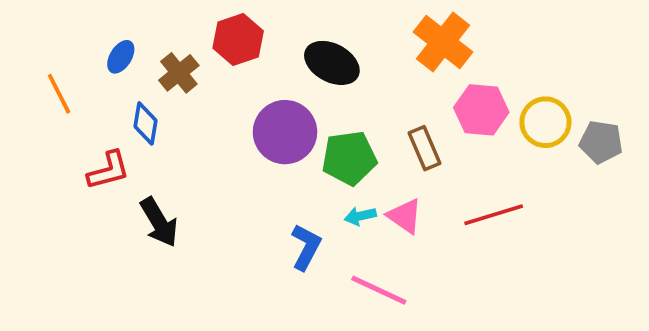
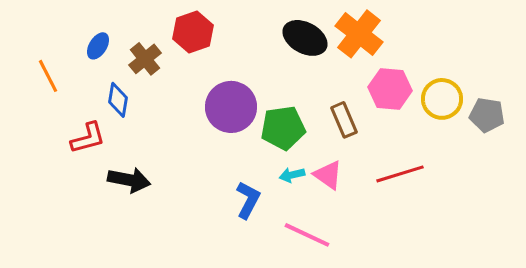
black ellipse: (332, 63) -> (305, 38), moved
black arrow: (159, 222) -> (129, 180), turned -48

